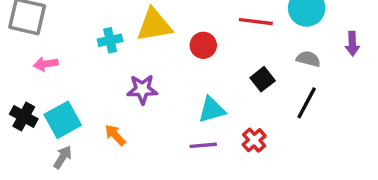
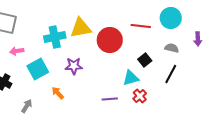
cyan cross: (110, 40) -> (55, 37), size x1.5
red circle: (203, 45) -> (110, 40), size x1.6
cyan triangle: (212, 110) -> (131, 78), moved
cyan square: (63, 120) -> (38, 69), moved

